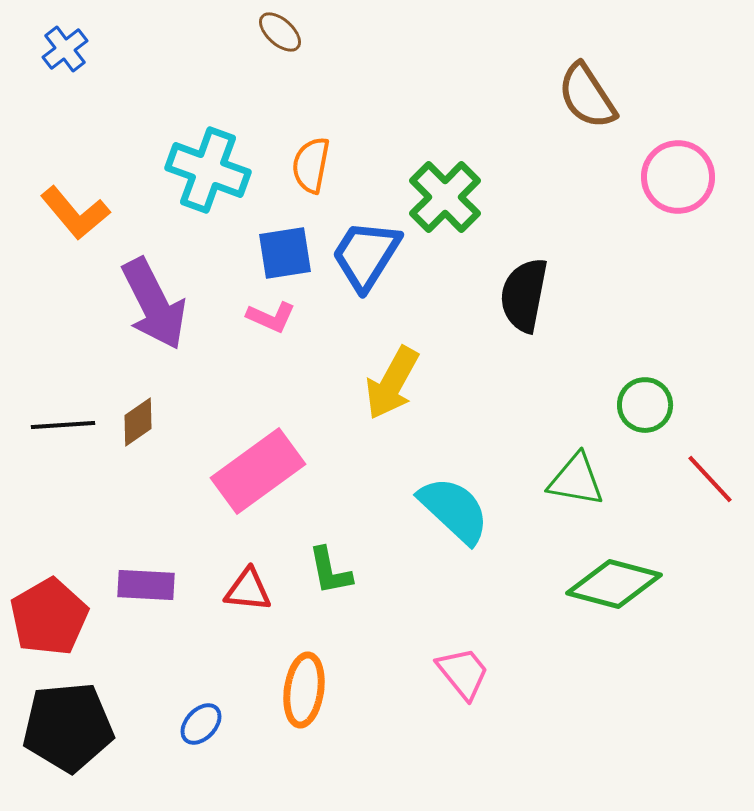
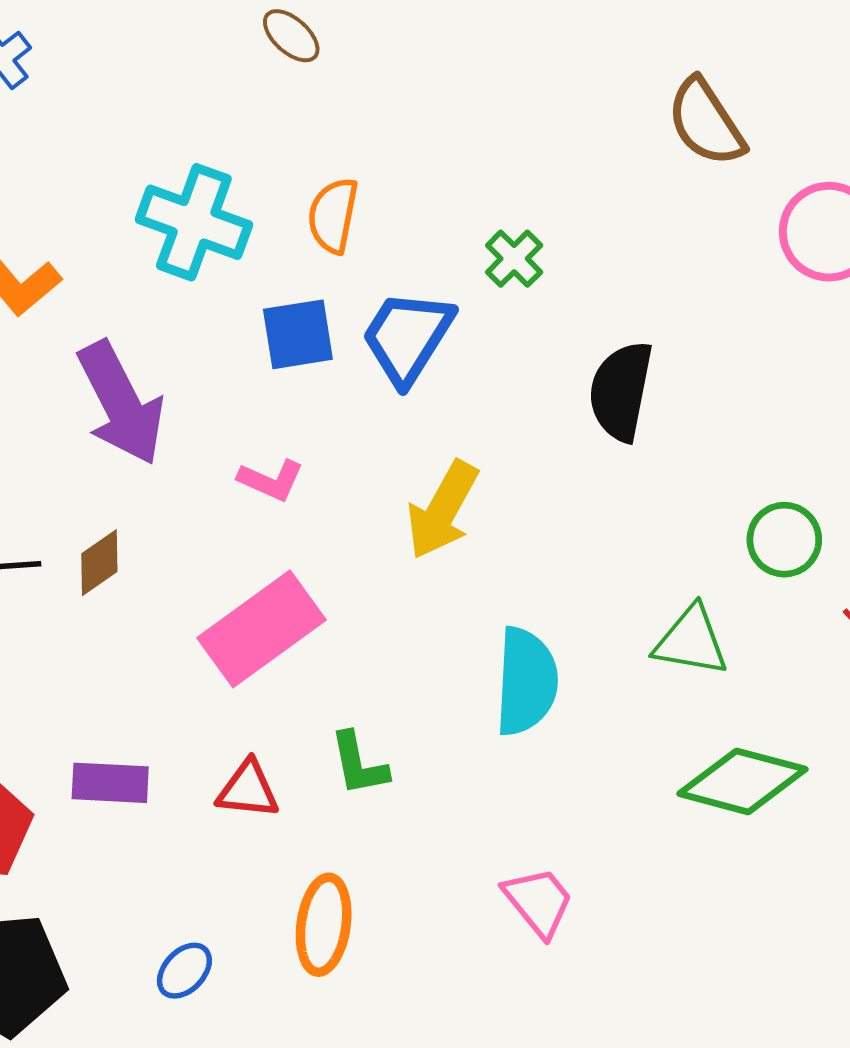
green cross: (445, 197) -> (514, 259), size x0.6
pink L-shape: (271, 317) -> (271, 480), moved
cyan semicircle: (454, 510) -> (526, 682), turned 50

